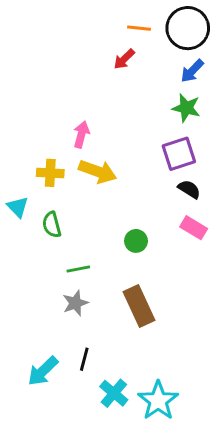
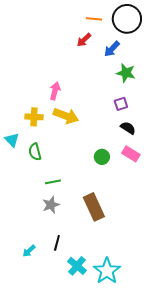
blue arrow: (192, 71) -> (112, 49), moved
purple square: (179, 154) -> (121, 104), size x0.6
green circle: (136, 241) -> (102, 157), moved
cyan arrow: (43, 371) -> (29, 251), size x0.6

